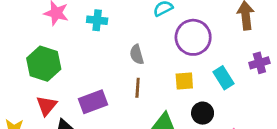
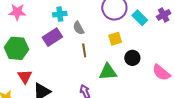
cyan cross: (97, 20) -> (60, 14), moved
cyan rectangle: (223, 78) -> (140, 18), moved
purple rectangle: (93, 102) -> (52, 37), moved

